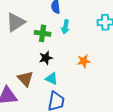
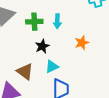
cyan arrow: (65, 27) -> (57, 21), moved
cyan triangle: (52, 79) -> (52, 67), turned -40

